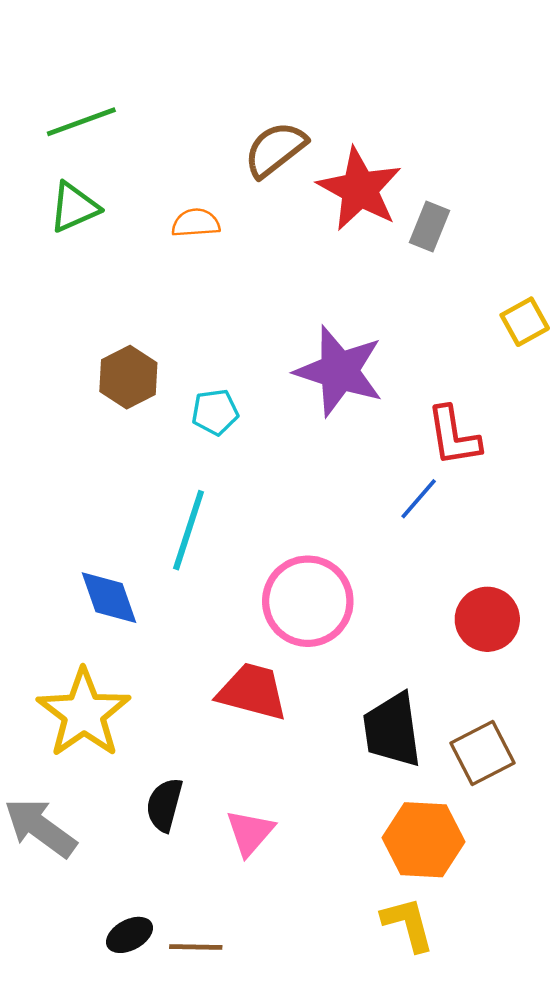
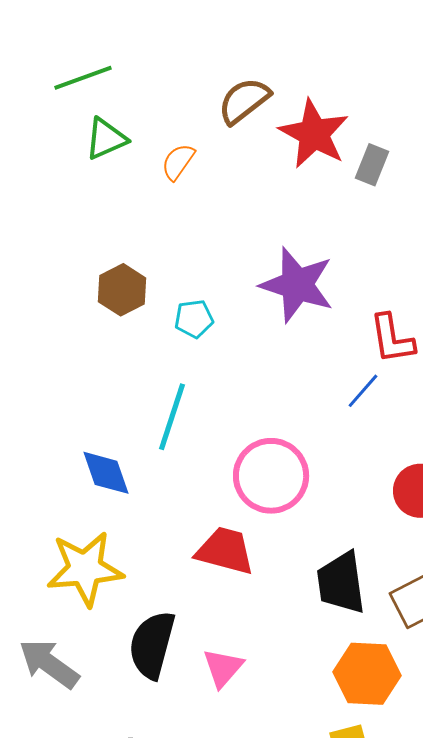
green triangle: (74, 207) -> (106, 139), moved
orange semicircle: (196, 223) -> (178, 162), turned -51
yellow star: (84, 713) -> (85, 569), turned 30
black semicircle: (164, 805) -> (152, 645), size x1.5

